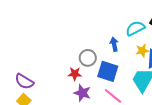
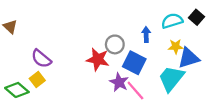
red star: (75, 74) -> (98, 59), size x1.5
purple star: (82, 93) -> (119, 82), moved

